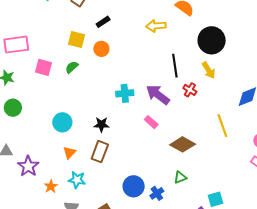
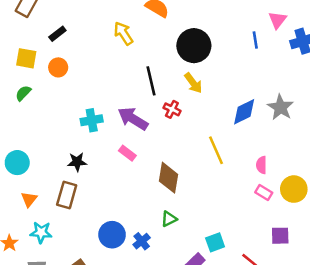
yellow arrow: (156, 26) -> (123, 33), turned 66
black star: (101, 125) -> (77, 162), moved
brown diamond: (183, 144) -> (169, 178), turned 75

